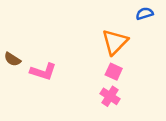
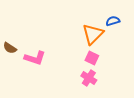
blue semicircle: (145, 14) -> (113, 21), moved

